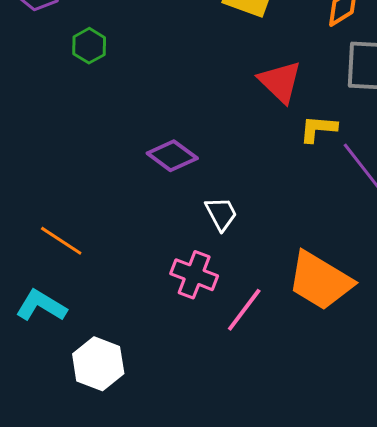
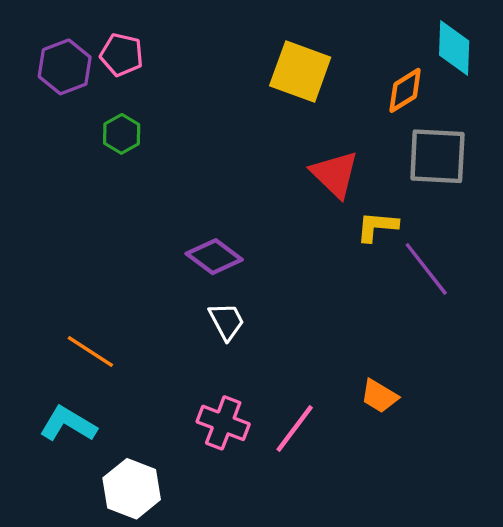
white trapezoid: (221, 214) -> (227, 321), moved
pink cross: (194, 275) -> (223, 423), moved
orange trapezoid: (320, 281) -> (379, 396), size x0.5

